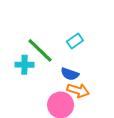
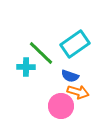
cyan rectangle: (75, 41) -> (75, 44), size x1.8

